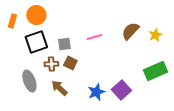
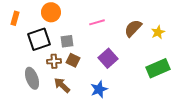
orange circle: (36, 15) -> (51, 12), moved
pink line: (94, 37) -> (97, 22), moved
purple square: (121, 90) -> (108, 58), moved

